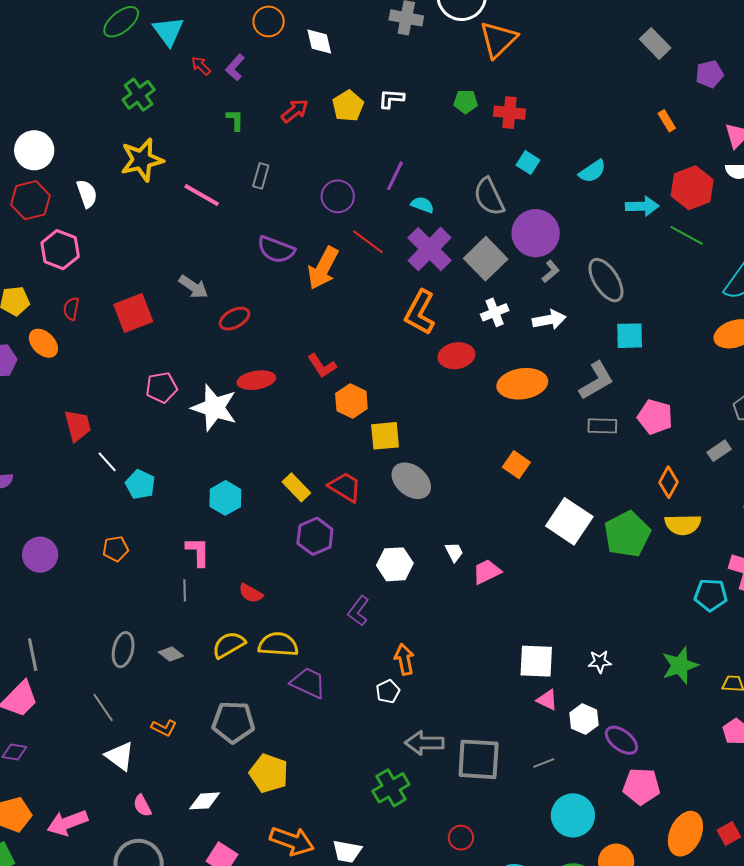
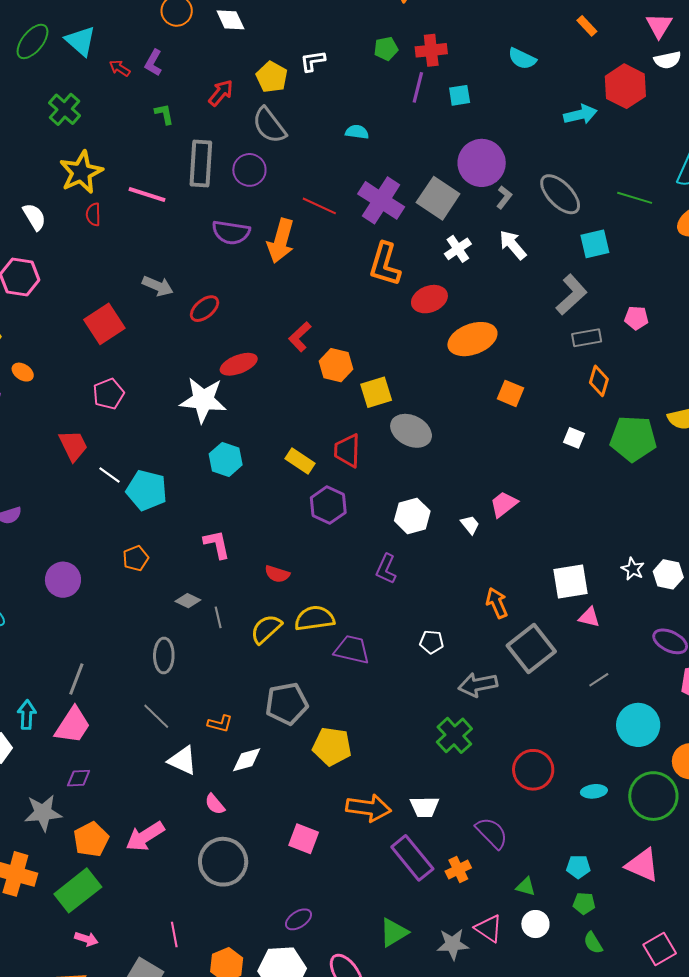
cyan square: (528, 163) -> (460, 95), turned -30
cyan semicircle: (592, 171) -> (522, 59), moved, turned 72
gray rectangle: (261, 176) -> (201, 163), size x1.8
purple line: (395, 176) -> (418, 87), moved
purple circle: (338, 196) -> (249, 170), moved
gray semicircle: (489, 197) -> (269, 125), moved
cyan semicircle: (422, 205) -> (357, 132), moved
green line: (687, 235) -> (635, 198), moved
red semicircle: (71, 309) -> (93, 214), moved
white arrow: (549, 320) -> (513, 245), turned -108
orange ellipse: (43, 343) -> (23, 372), size x0.7
red L-shape: (322, 366) -> (300, 337), turned 92
orange ellipse: (522, 384) -> (472, 339), moved
pink pentagon: (162, 387) -> (109, 394), moved
pink pentagon: (655, 417) -> (636, 318), size x0.7
orange diamond: (668, 482) -> (599, 381), moved
cyan pentagon: (140, 484) -> (147, 490), size x1.4
red trapezoid: (345, 487) -> (347, 451), turned -108
cyan hexagon: (225, 498) -> (226, 459), moved
white square: (569, 521) -> (574, 438), size x0.5
green pentagon: (627, 534) -> (633, 439), turned -30
white trapezoid: (454, 552) -> (470, 525), moved
gray line: (185, 590) -> (218, 617), moved
gray diamond: (171, 654) -> (188, 601), moved
gray line: (33, 655) -> (76, 679), turned 44
orange arrow: (404, 659) -> (497, 603), moved
white star: (600, 662) -> (633, 569), turned -30
white pentagon: (388, 692) -> (432, 642), turned -30
white hexagon: (584, 719) -> (668, 574), moved
gray square: (479, 759) -> (531, 649), moved, turned -30
white diamond: (205, 801) -> (247, 760), moved
red circle: (461, 838) -> (533, 770), size x1.6

